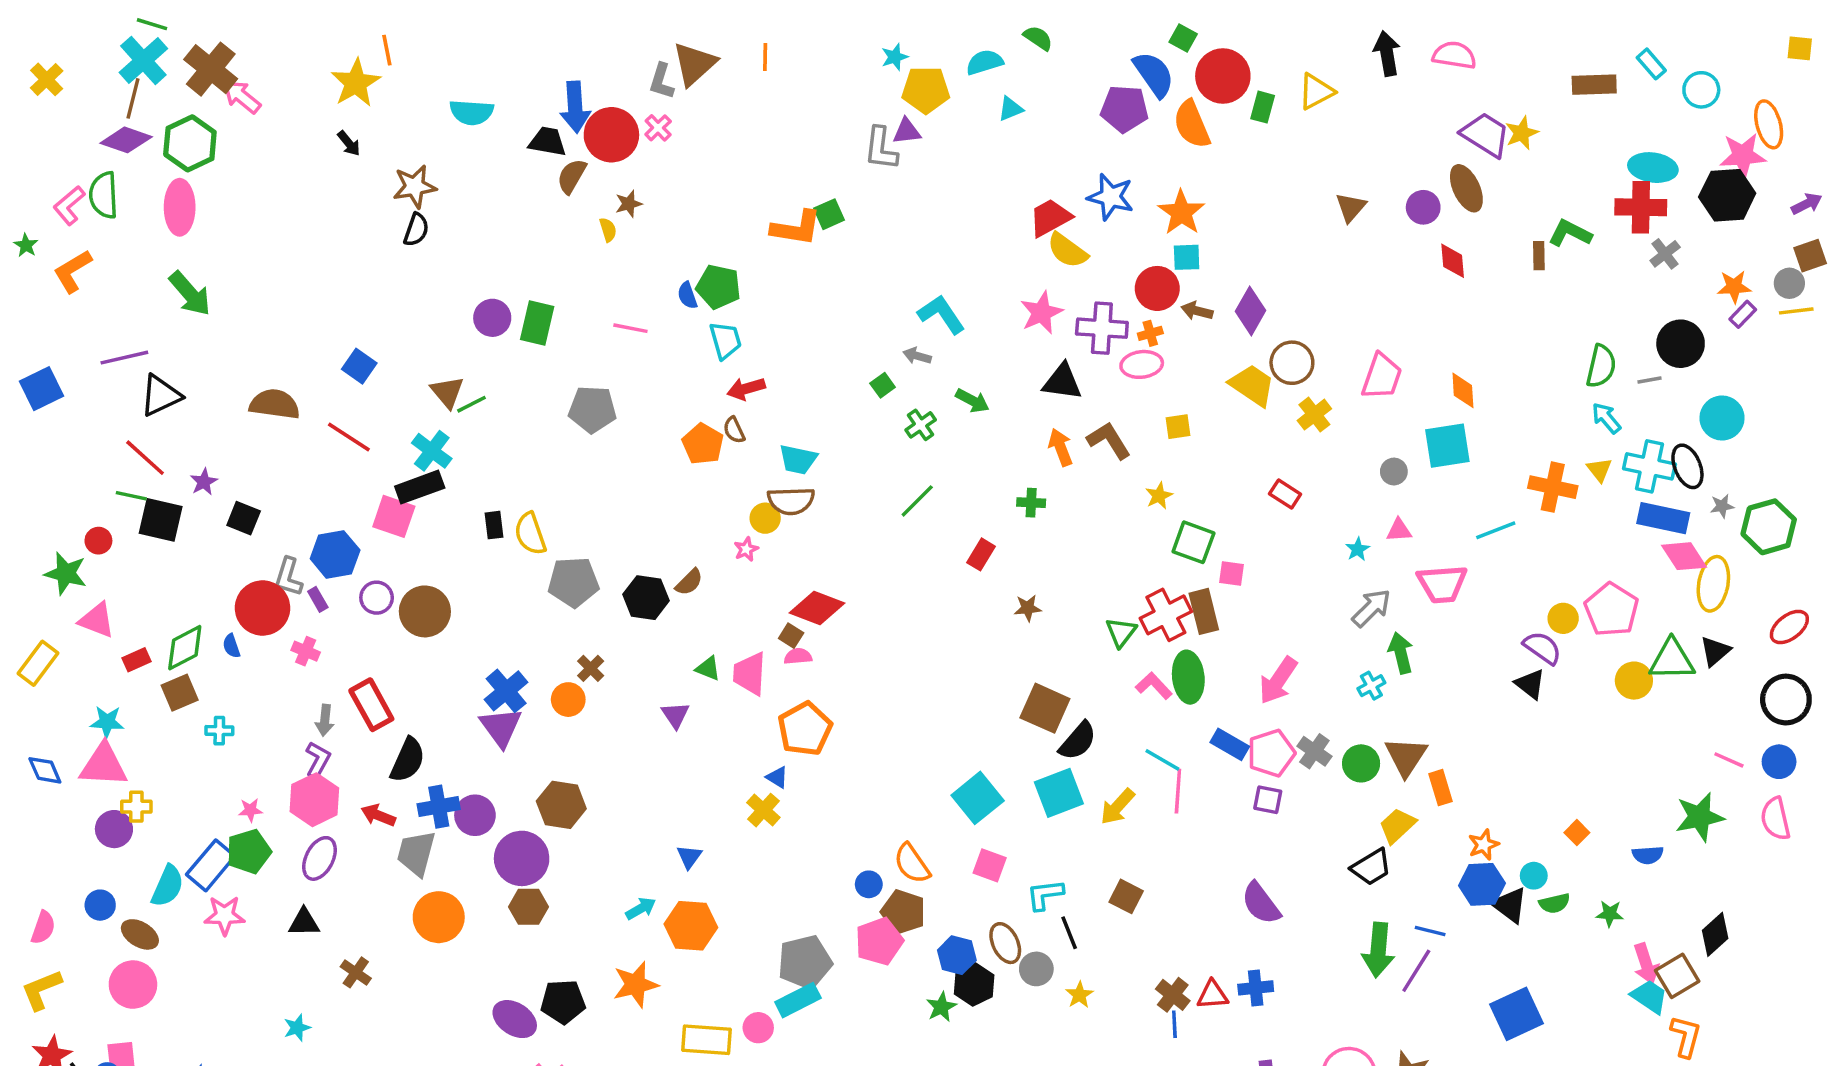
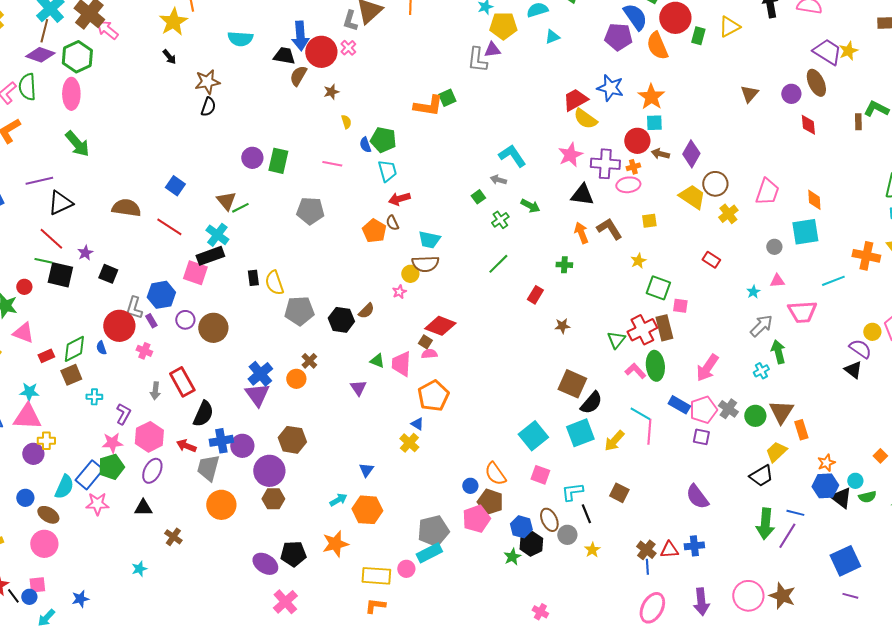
yellow semicircle: (608, 230) -> (346, 122), moved
purple L-shape: (318, 760) -> (123, 414), moved
pink star: (250, 810) -> (112, 443), size x1.5

